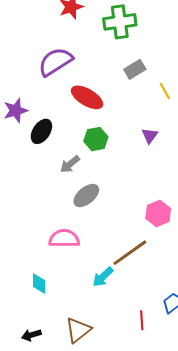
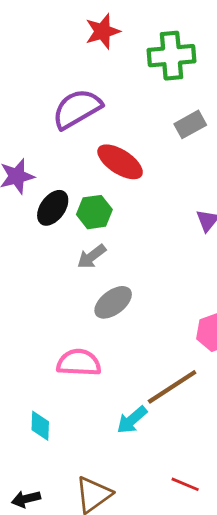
green hexagon: (96, 139) -> (94, 212), moved
red line: (142, 320) -> (185, 484), turned -66

